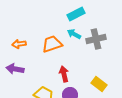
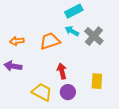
gray cross: (96, 39) -> (94, 36), turned -36
yellow rectangle: (99, 84) -> (97, 81), turned 56

